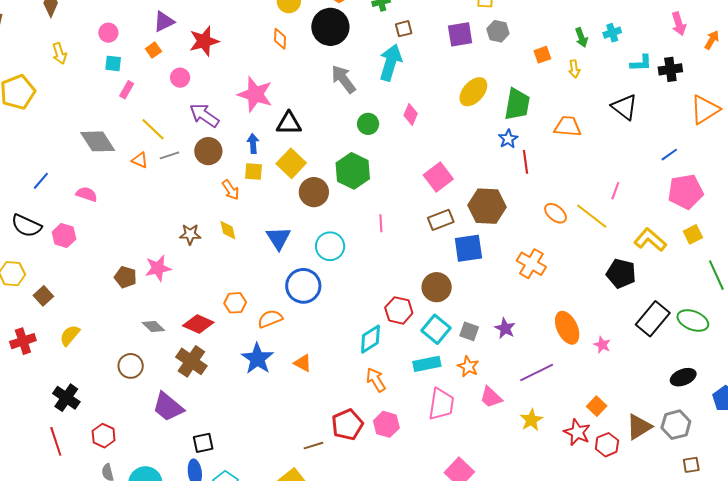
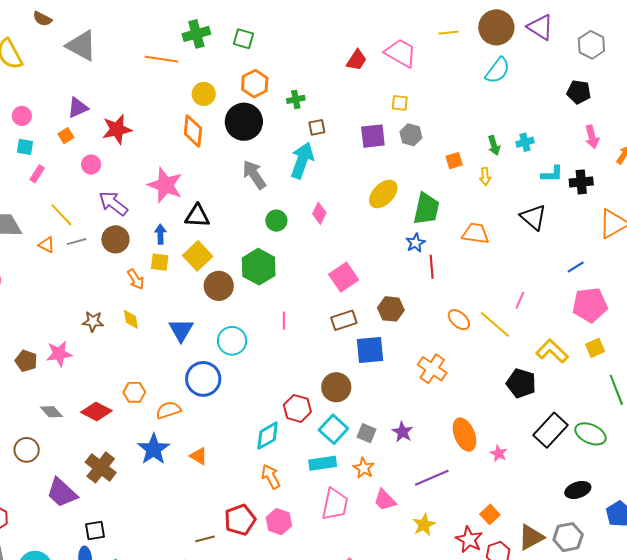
orange diamond: (280, 39) -> (193, 131), size x1.5
brown hexagon: (487, 206) -> (391, 309), size x0.7
brown cross: (191, 361) -> (101, 467), moved

